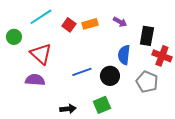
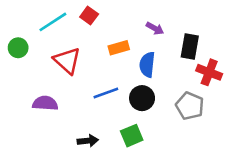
orange rectangle: (90, 24) -> (119, 48), moved
red square: (69, 25) -> (89, 15), moved
red triangle: (41, 54) -> (67, 61), moved
blue semicircle: (124, 55) -> (147, 65), moved

